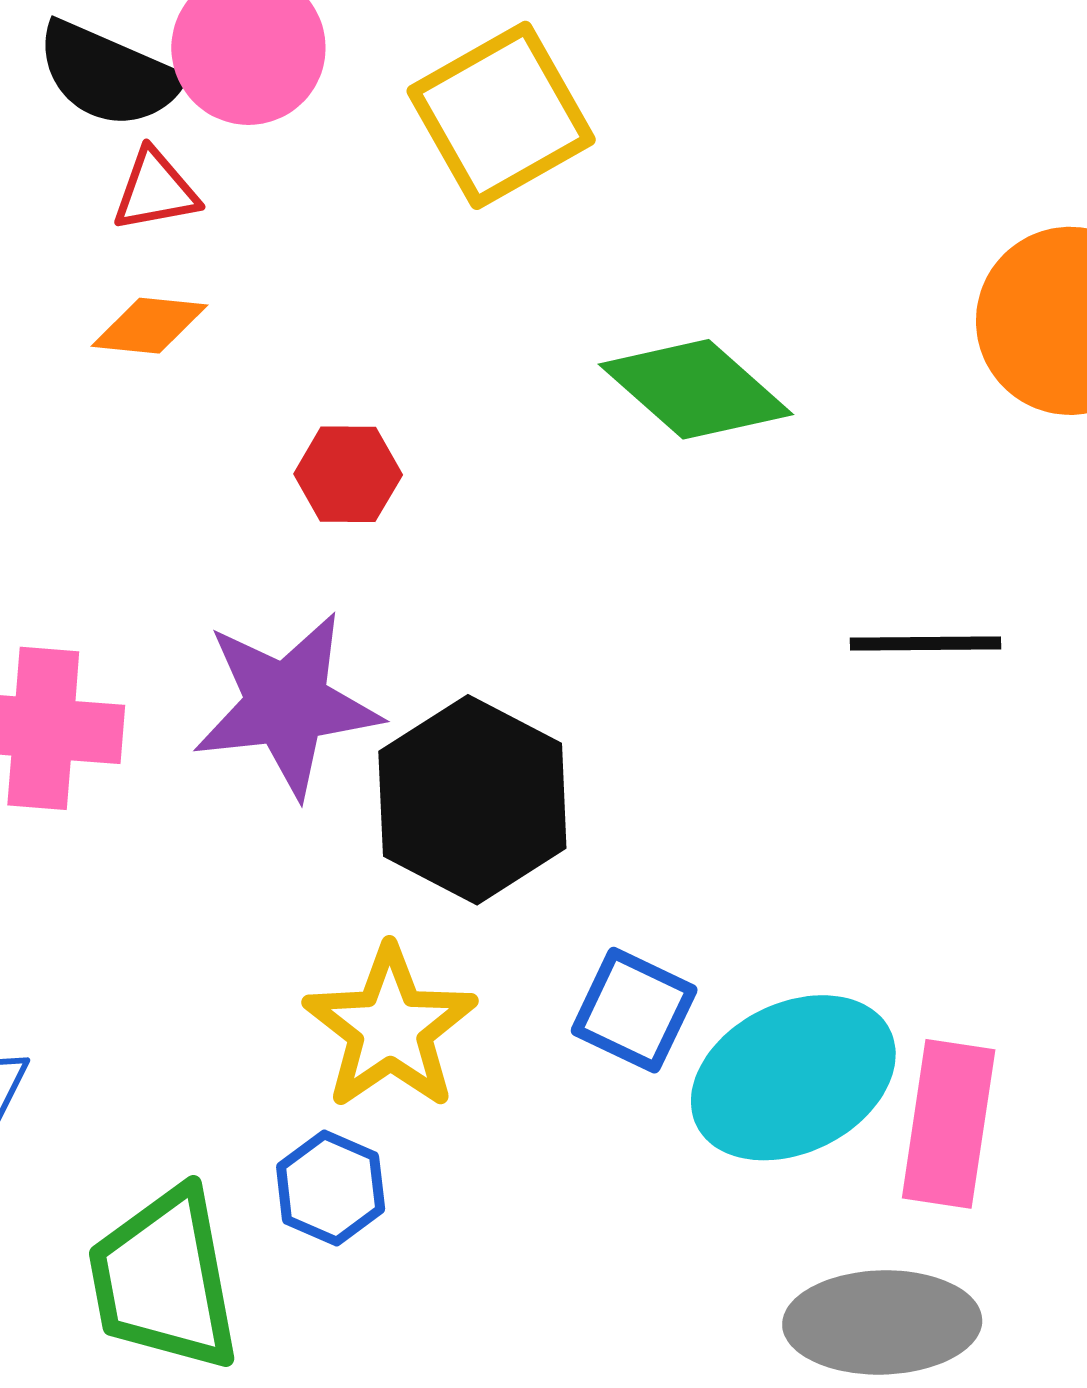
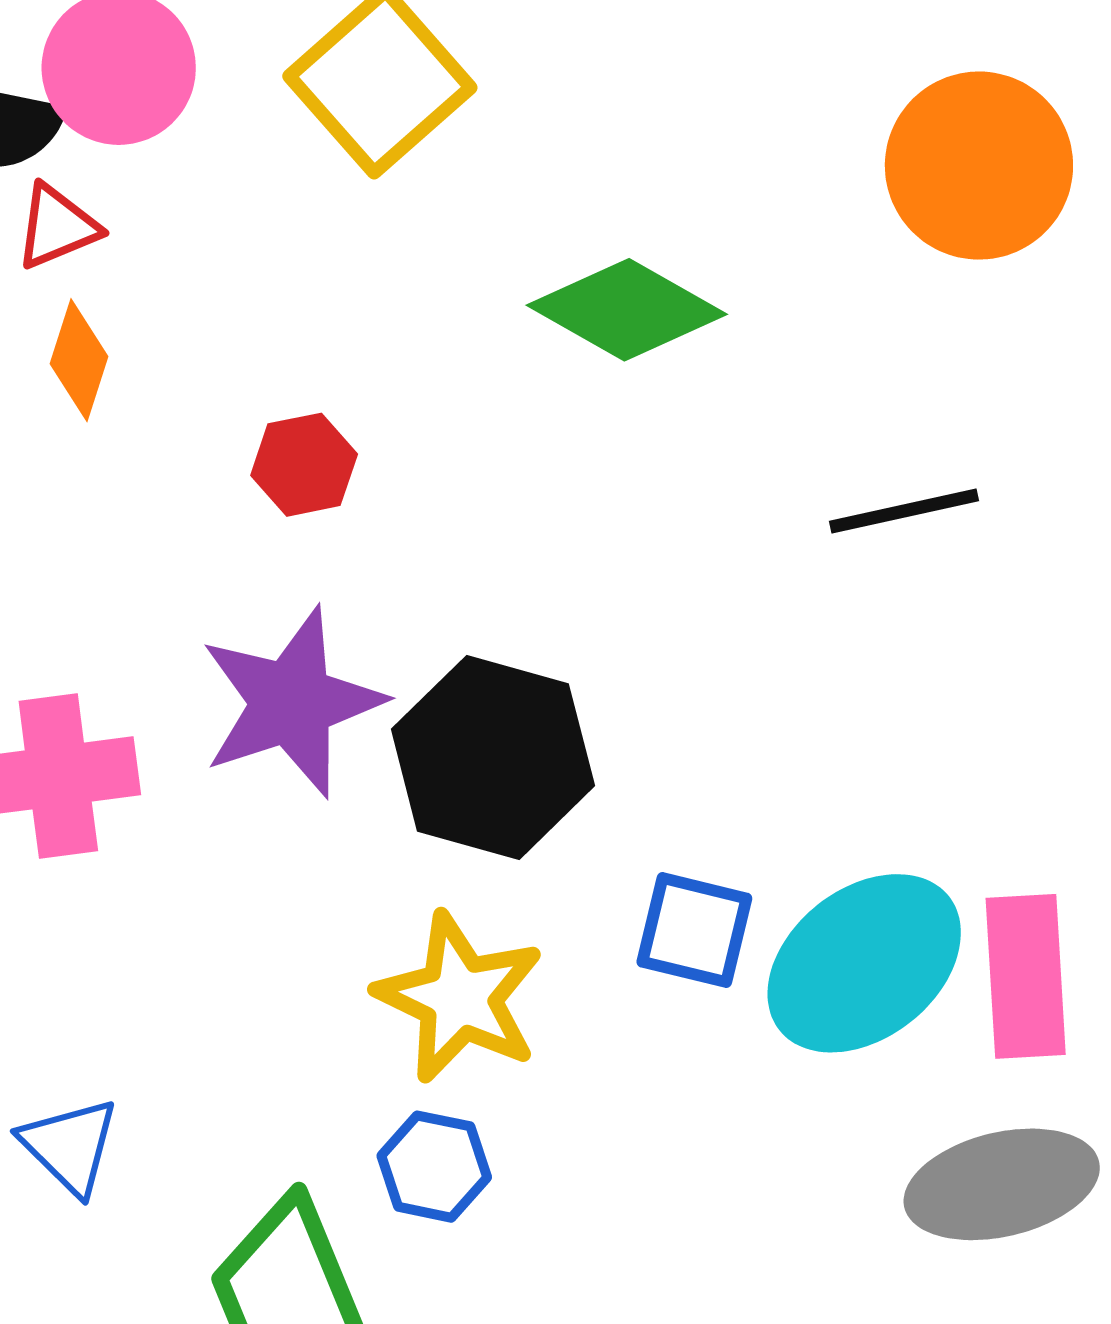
orange diamond: (149, 326) -> (79, 360), turned -66

